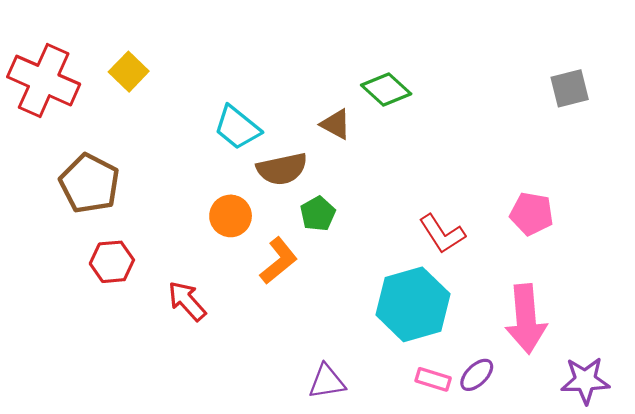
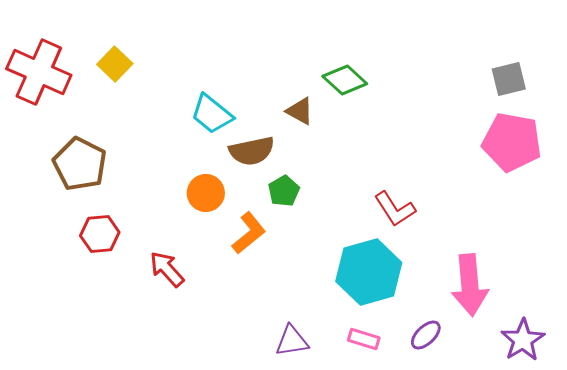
pink pentagon: (532, 214) -> (512, 142), moved, size x1.5
pink rectangle: (433, 379) -> (364, 339), moved
purple star: (585, 380) -> (523, 340), turned -30

